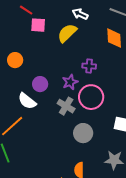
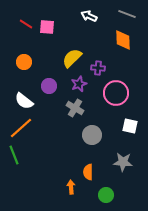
red line: (26, 10) -> (26, 24), moved
yellow semicircle: (67, 33) -> (72, 58), moved
pink circle: (91, 97) -> (116, 93), moved
white semicircle: (27, 101) -> (24, 101), moved

